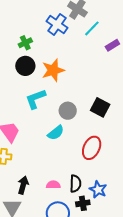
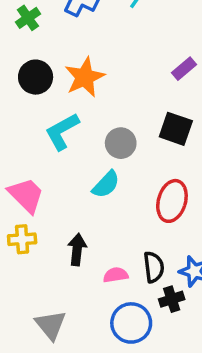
green cross: (25, 43) -> (28, 18), moved
purple rectangle: (112, 45) -> (184, 69), moved
black arrow: (23, 185) -> (77, 250), moved

